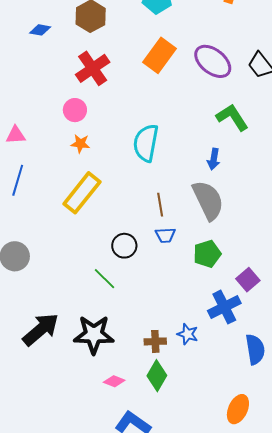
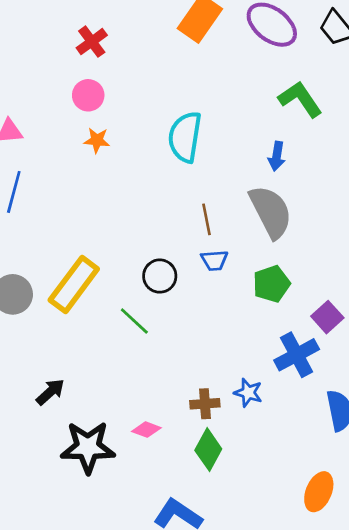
red cross: (93, 68) -> (92, 42), moved, size x0.7
yellow rectangle: (82, 193) -> (74, 285), moved
black arrow: (41, 330) -> (50, 392), size x0.6
black star: (94, 335) -> (88, 447), moved
pink diamond: (114, 381) -> (146, 430), moved

